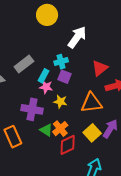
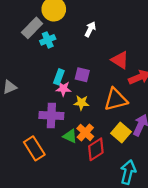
white arrow: (77, 37) -> (90, 29), size x0.6
cyan cross: (61, 62) -> (48, 40), moved
gray rectangle: (24, 64) -> (32, 28), moved
red triangle: (100, 68) -> (120, 60), turned -42

